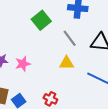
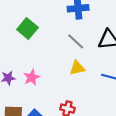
green square: (41, 20) -> (27, 29), moved

